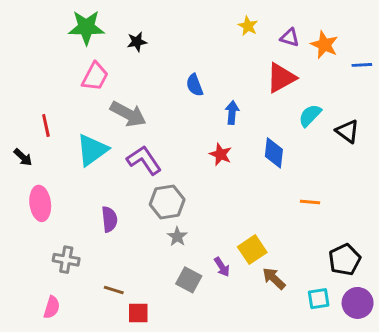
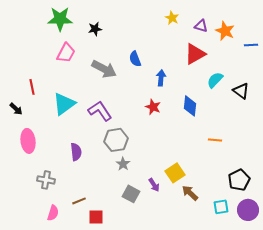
gray arrow: (128, 114) -> (104, 69), moved
brown line: (114, 290) -> (79, 201), turned -40
pink semicircle: (52, 307) -> (53, 213), moved

